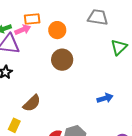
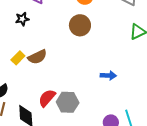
yellow rectangle: (14, 125) -> (18, 58), moved

